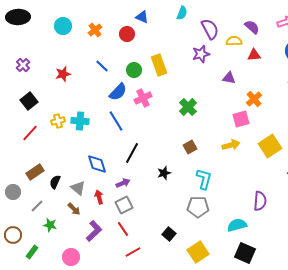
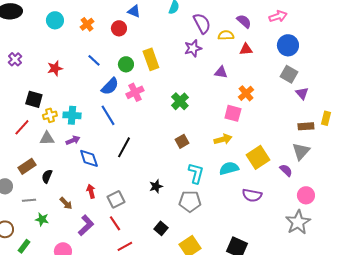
black square: (29, 101) -> (34, 99), moved, turned -36
pink square: (241, 119) -> (233, 113), turned 30
yellow square: (270, 146) -> (258, 157), moved
black star: (164, 173) -> (156, 186), moved
purple arrow: (123, 183) -> (73, 140), moved
gray triangle: (78, 188) -> (47, 138), moved, turned -42
purple semicircle: (260, 201) -> (252, 195), turned 96
gray line: (37, 206) -> (29, 200), turned 40
cyan semicircle: (237, 225) -> (229, 168), moved

